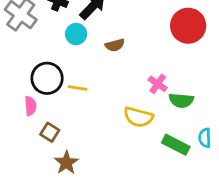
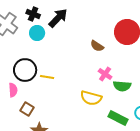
cyan circle: (76, 34) -> (37, 33), moved
brown semicircle: (115, 45) -> (97, 46), moved, turned 48

